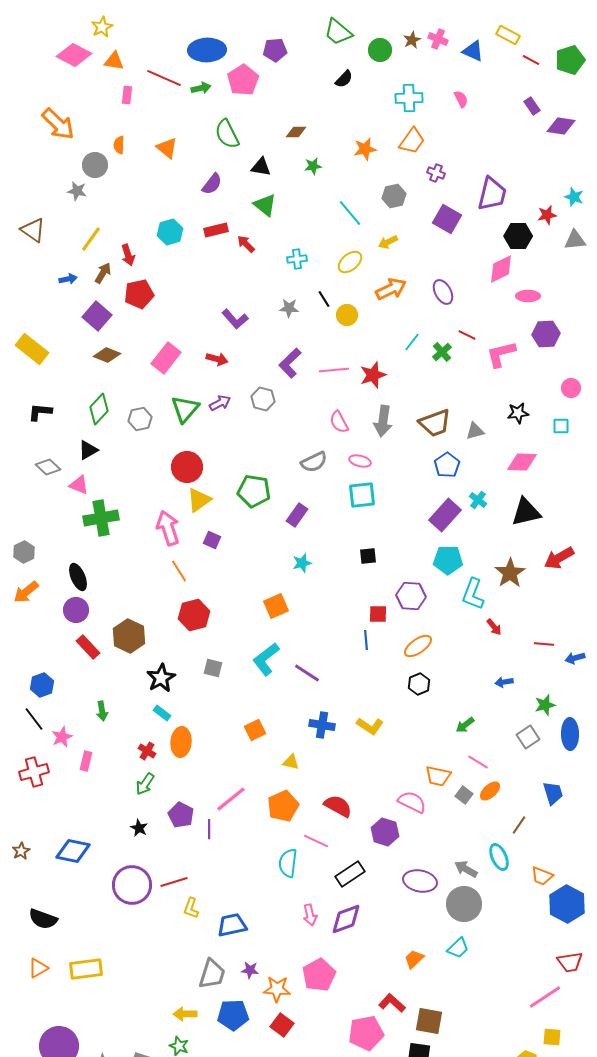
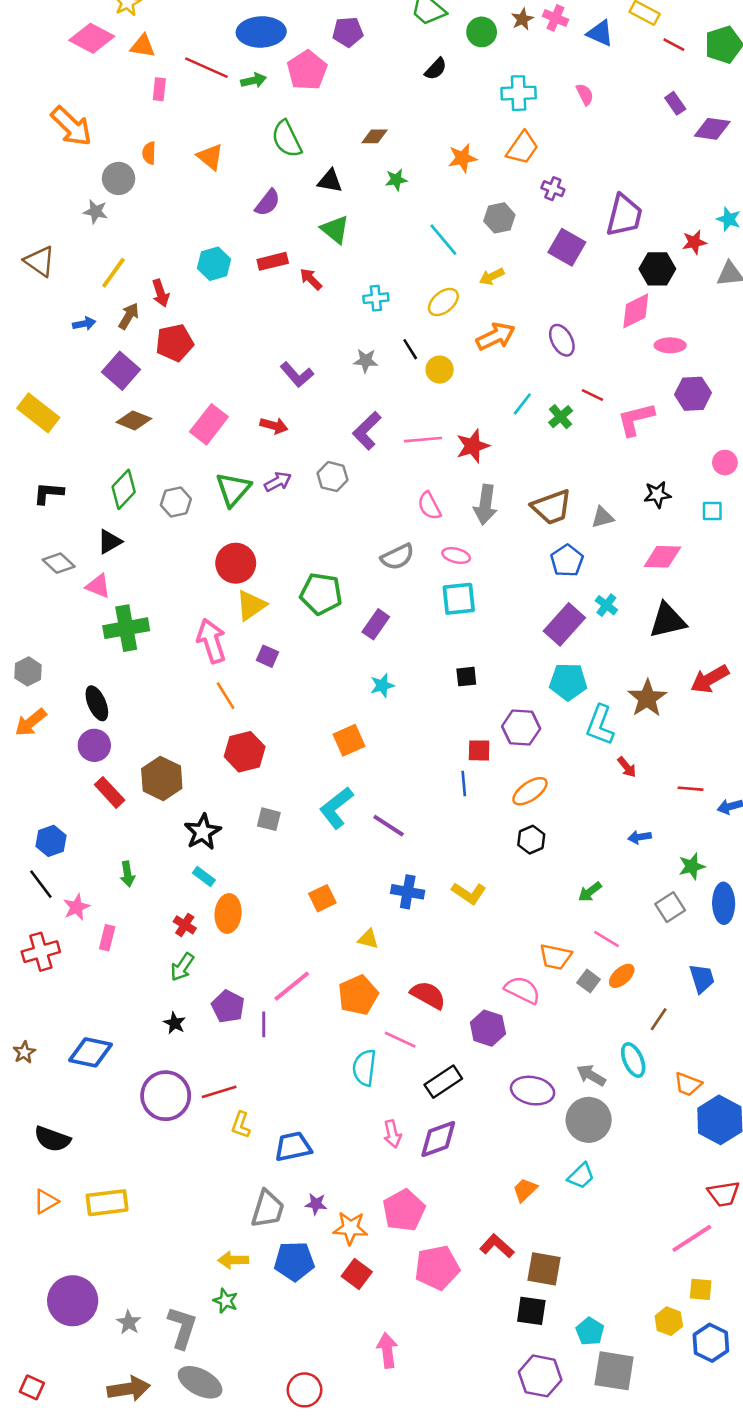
pink pentagon: (366, 1033) -> (437, 1268), moved

